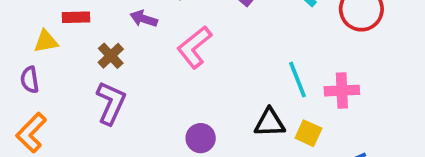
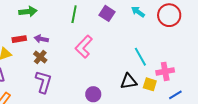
purple arrow: (144, 19) -> (41, 39), moved
pink cross: (342, 91) -> (165, 71), moved

